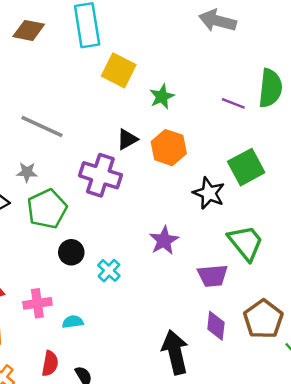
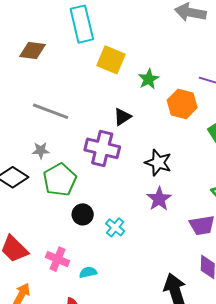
brown diamond: (29, 30) -> (32, 50), moved
orange hexagon: (169, 148) -> (182, 104), moved
black star: (209, 193) -> (158, 163), moved
pink cross: (37, 303) -> (58, 259), turned 35

